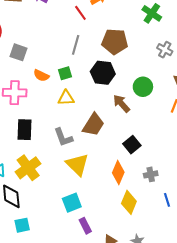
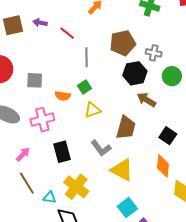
red line: (80, 13) -> (67, 33), moved
gray cross: (165, 50) -> (154, 53), moved
black hexagon: (103, 73) -> (135, 73), moved
green circle: (143, 87) -> (172, 76), moved

